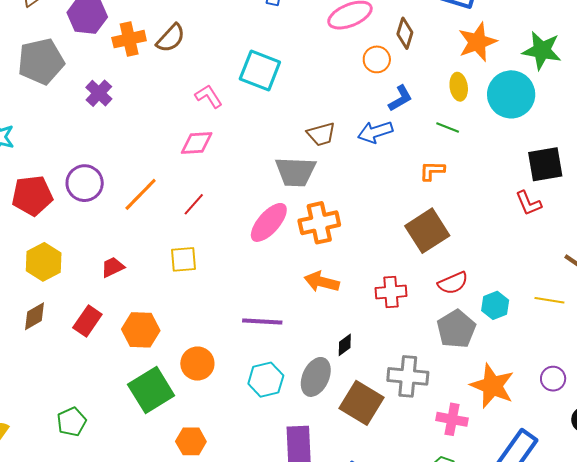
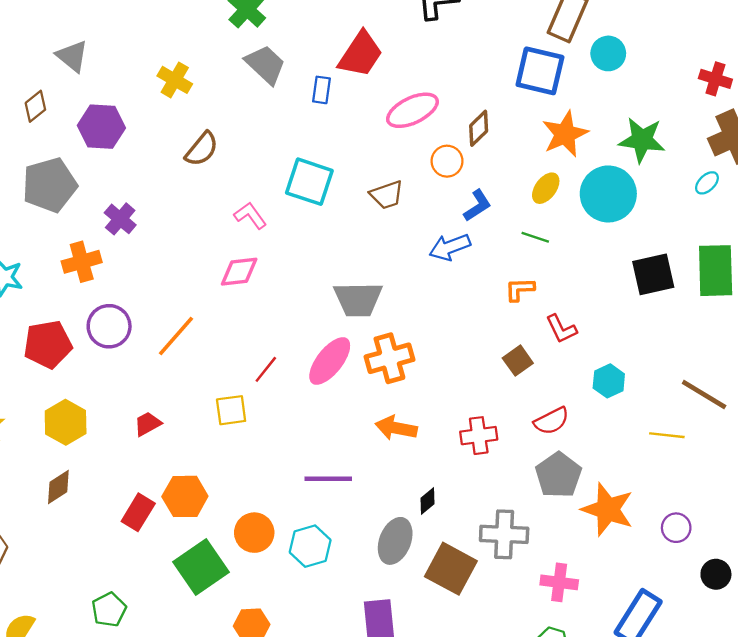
brown diamond: (405, 33) -> (479, 128), turned 32
orange cross: (129, 39) -> (82, 262), moved
yellow ellipse: (459, 87) -> (546, 188), turned 48
brown trapezoid: (321, 134) -> (387, 195), moved
red L-shape: (528, 203) -> (561, 329), moved
red line: (194, 204) -> (266, 369), moved
brown square: (427, 231) -> (518, 361), size x0.6
cyan hexagon: (495, 305) -> (609, 381), moved
red rectangle: (87, 321) -> (138, 512), moved
cyan hexagon: (266, 380) -> (310, 546), moved
orange star: (492, 386) -> (608, 509), moved

